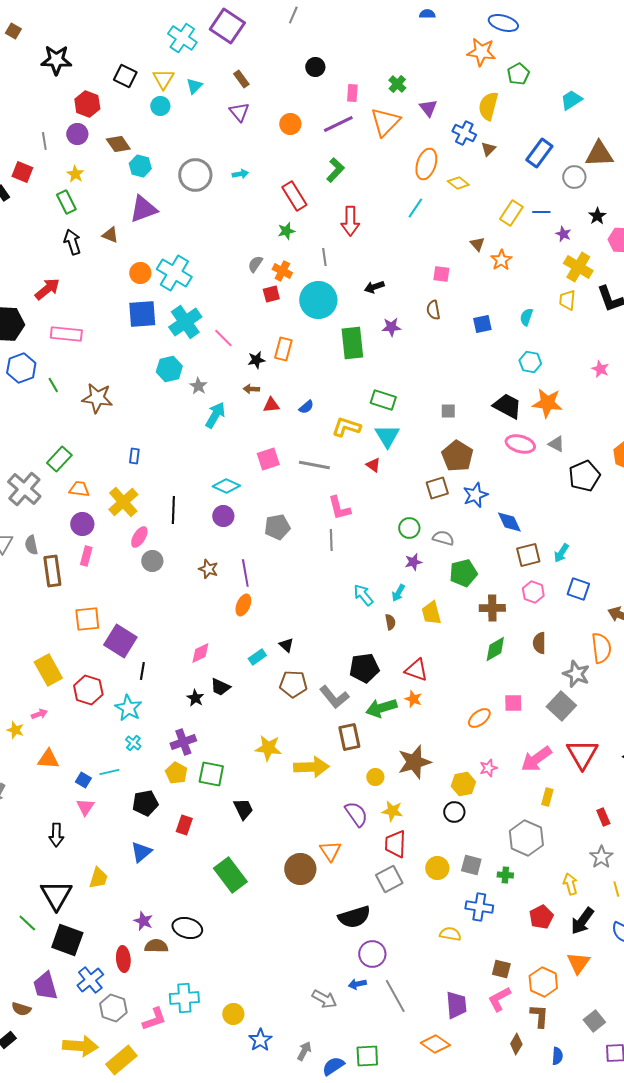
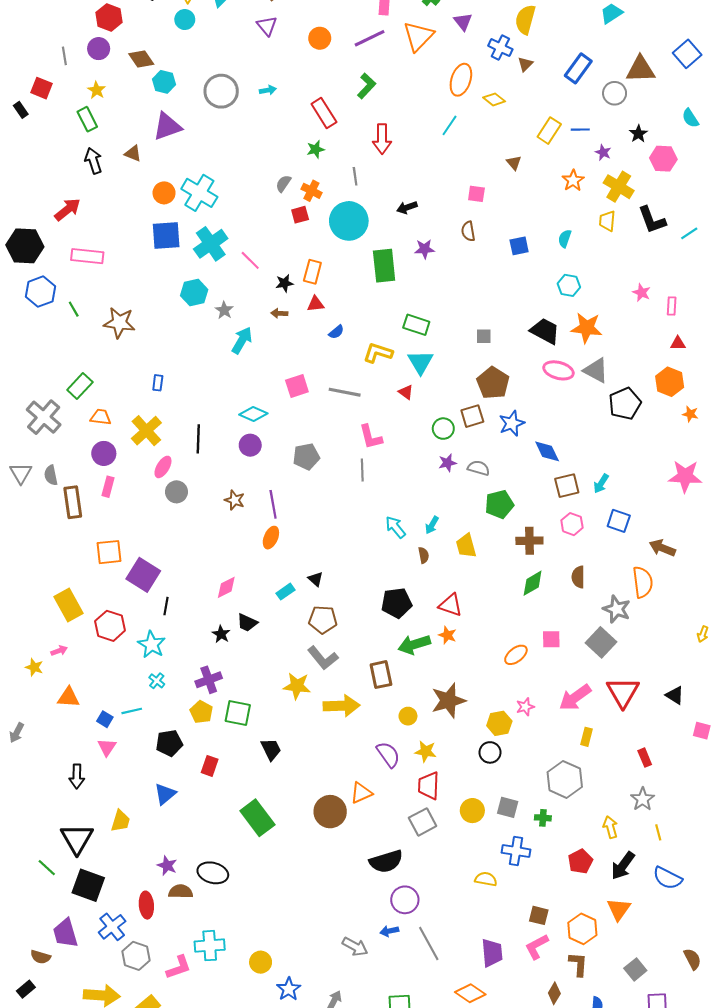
orange star: (501, 260) -> (573, 180), moved
red triangle: (271, 405) -> (316, 304), moved
gray triangle: (556, 444) -> (596, 370), size x1.5
green circle: (409, 528) -> (443, 429), moved
purple star: (413, 562) -> (447, 463), moved
gray L-shape: (334, 697) -> (323, 658), moved
orange triangle: (330, 851) -> (361, 793), turned 40

